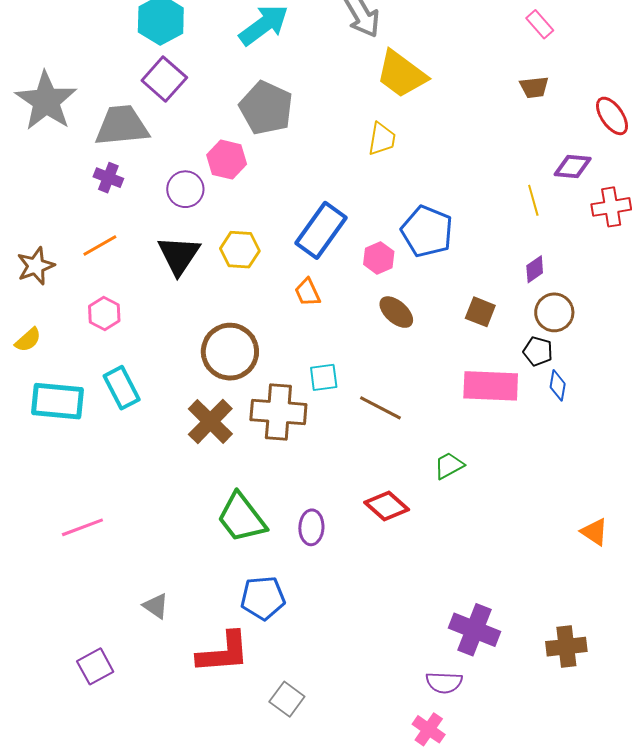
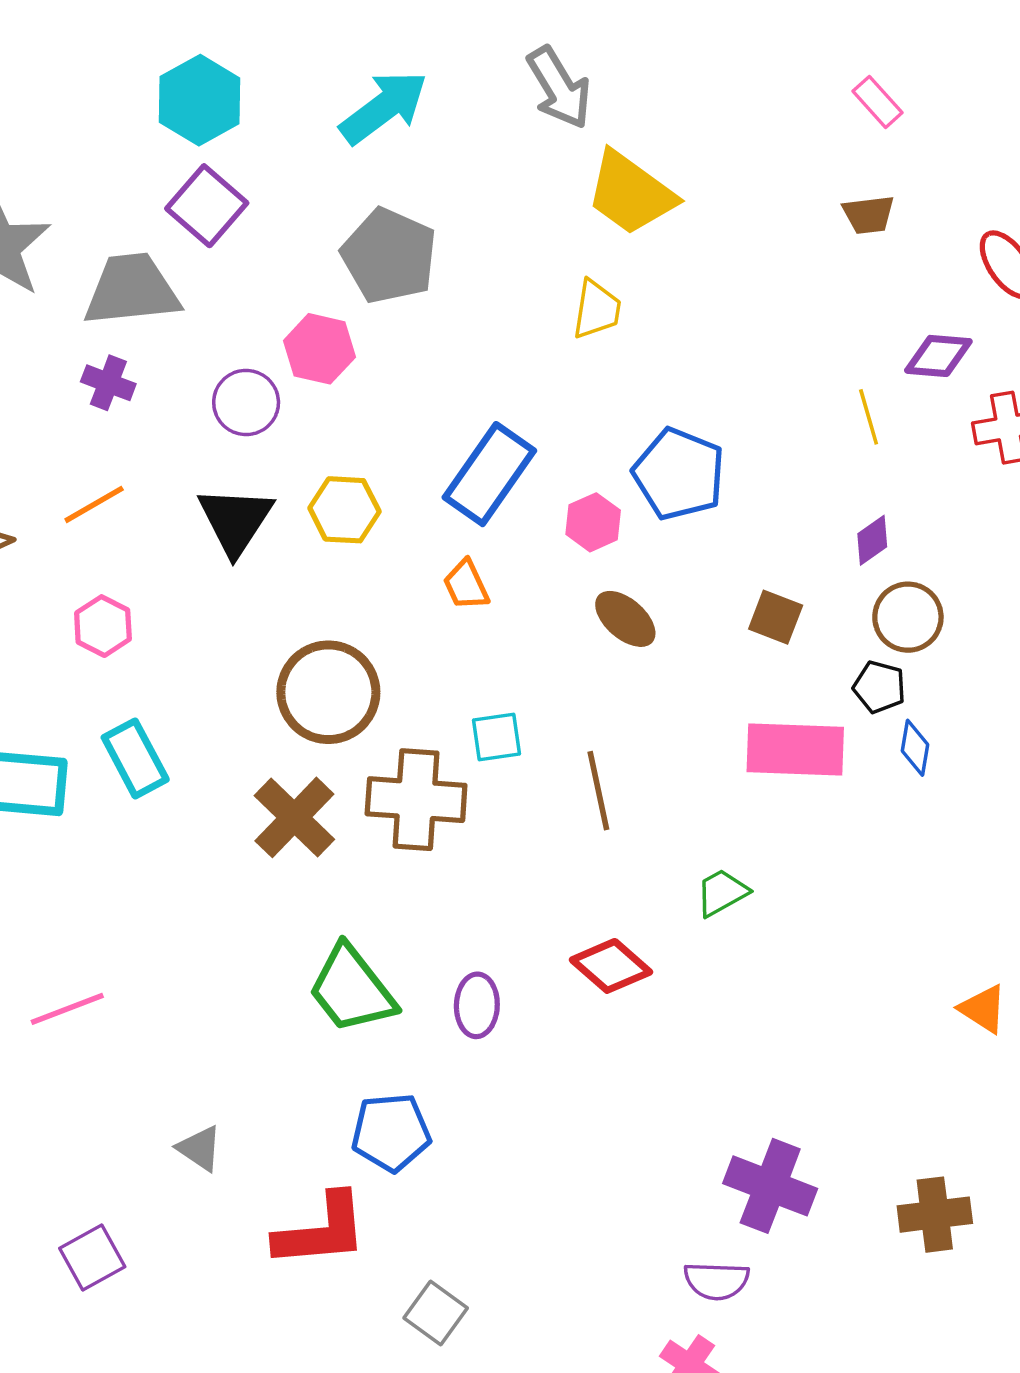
brown line: (380, 408) -> (598, 791), turned 51

